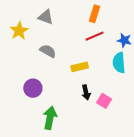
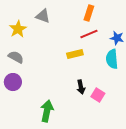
gray semicircle: (48, 51) -> (16, 57), moved
yellow rectangle: (80, 67) -> (75, 54), moved
purple circle: (33, 88) -> (13, 82), moved

